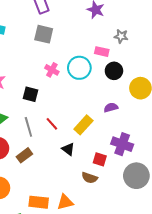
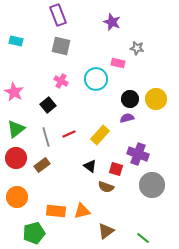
pink cross: (52, 70) -> (61, 81), moved
black circle: (114, 71) -> (130, 99), moved
black square: (30, 94) -> (48, 105), turned 35
red line: (52, 124) -> (69, 134), turned -72
black triangle: (68, 149) -> (90, 166), moved

